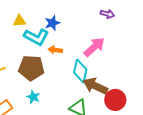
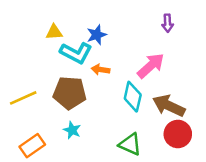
purple arrow: (107, 14) -> (167, 23), turned 72
brown arrow: (95, 86) -> (169, 106), moved

